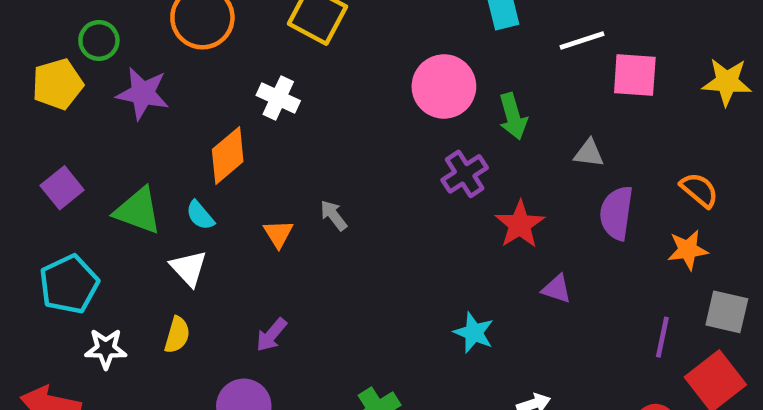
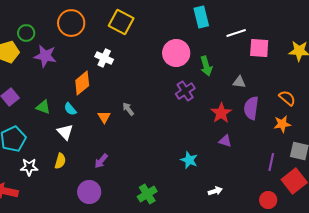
green triangle: (138, 211) -> (43, 107), size x0.7
red star: (520, 224) -> (221, 113), moved

